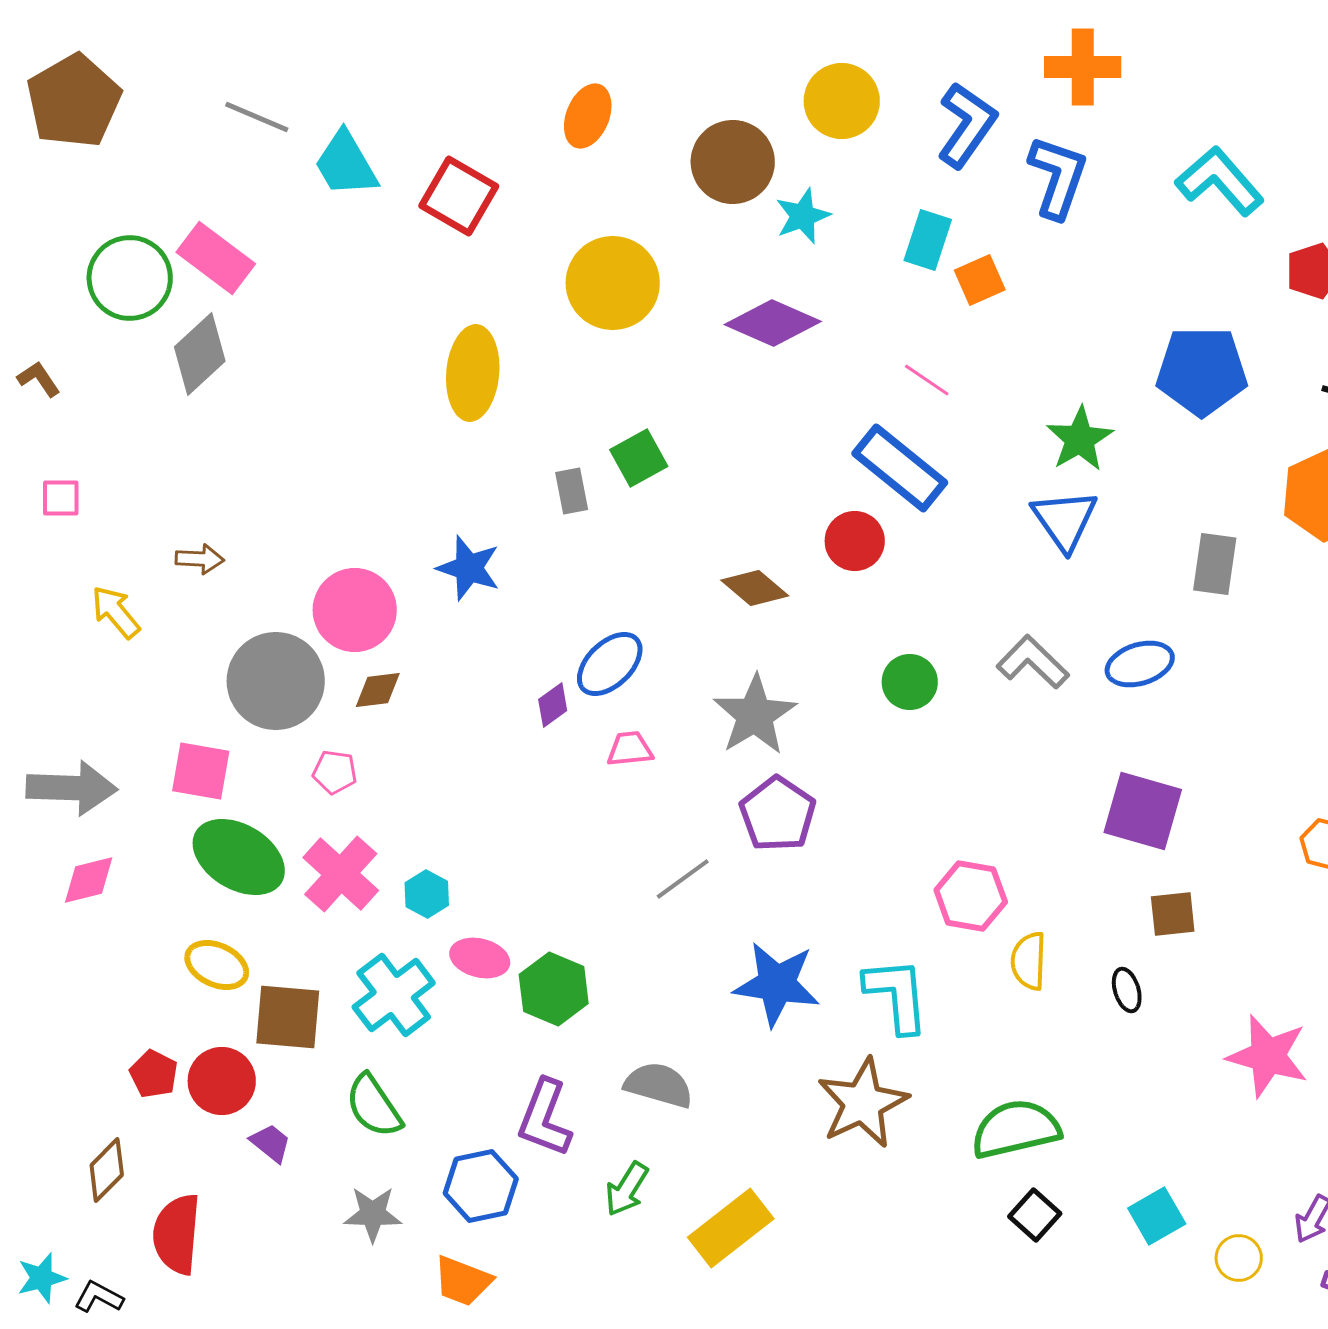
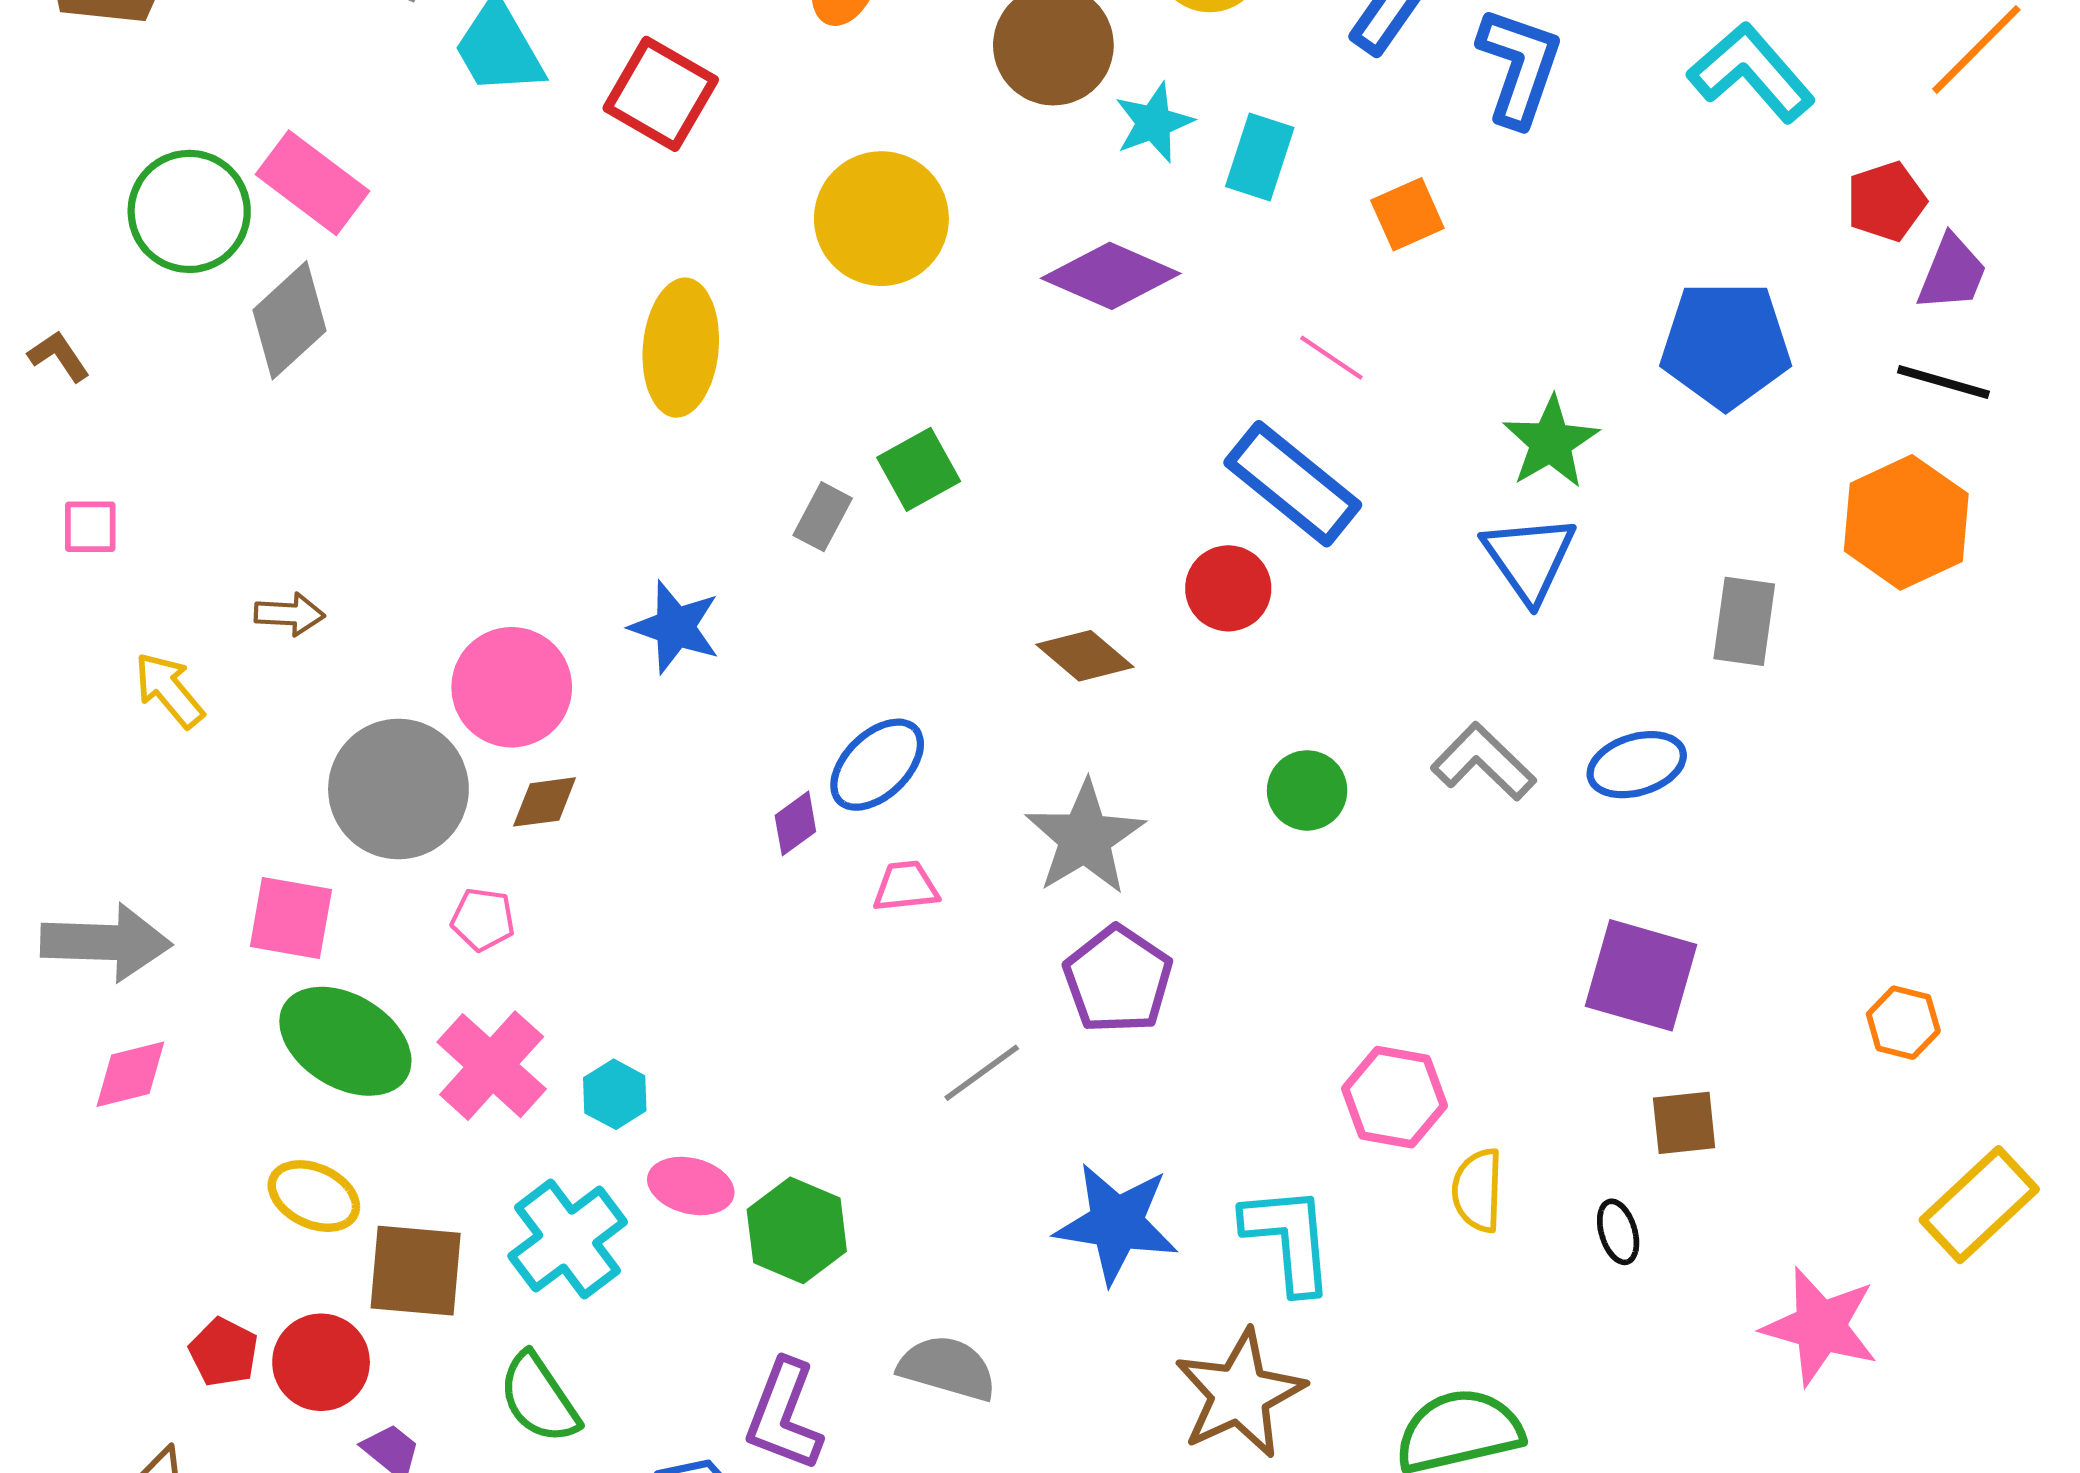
cyan rectangle: (928, 240) -> (1260, 157), moved
gray rectangle: (572, 491) -> (823, 517), turned 39

